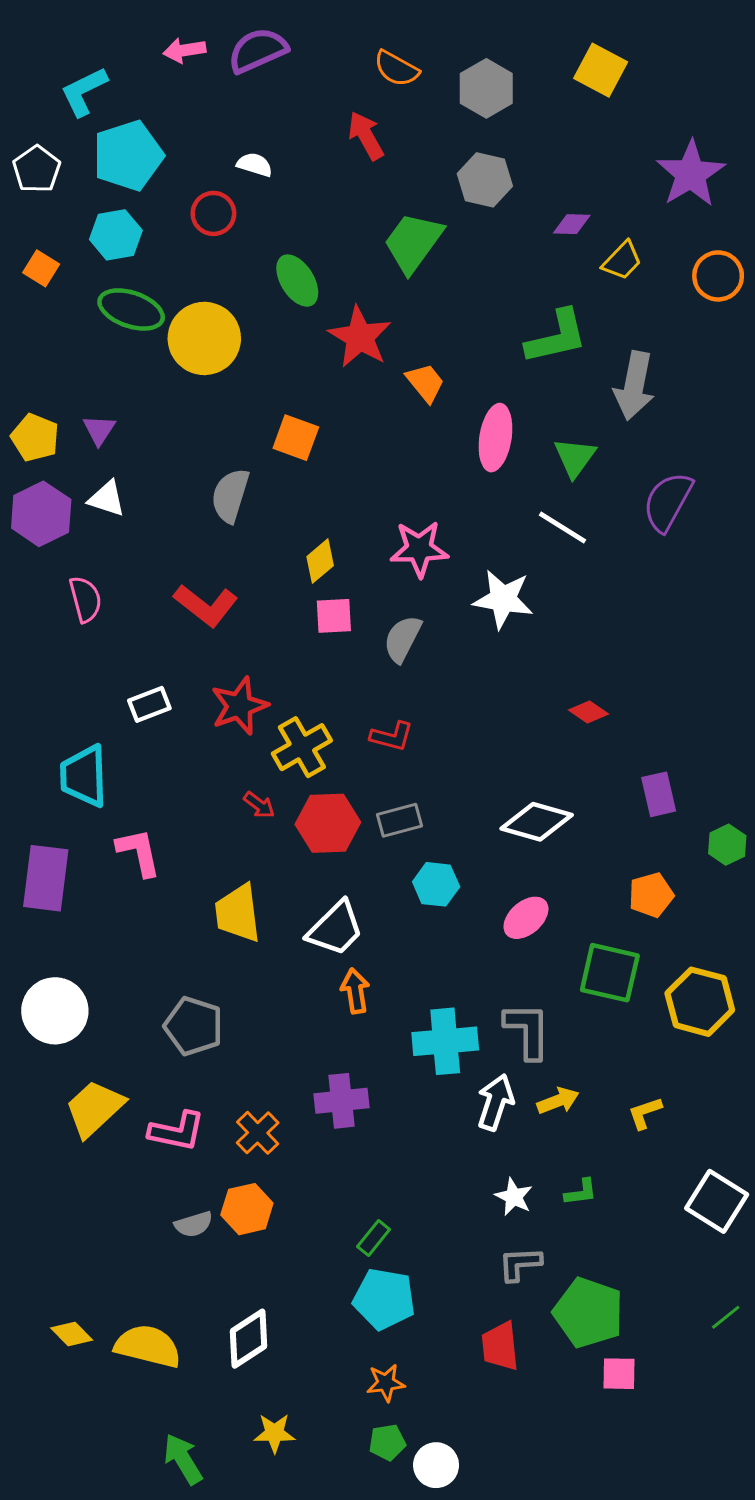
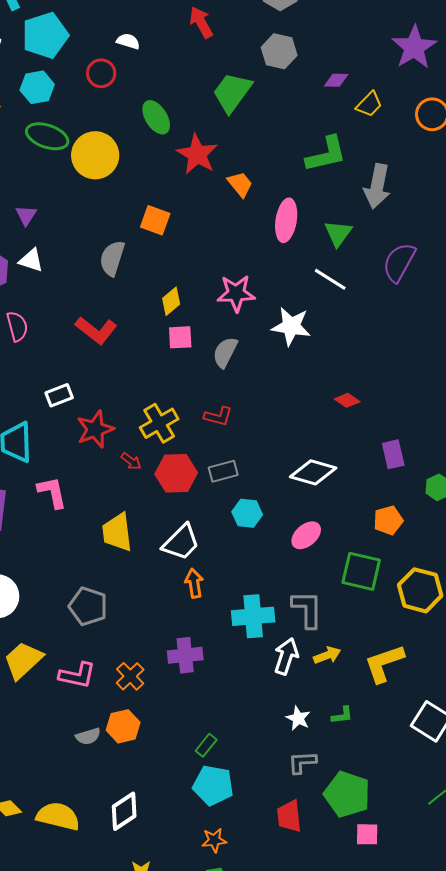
red star: (239, 706) -> (95, 429), moved
yellow L-shape: (645, 1113) -> (384, 663), size x1.8

